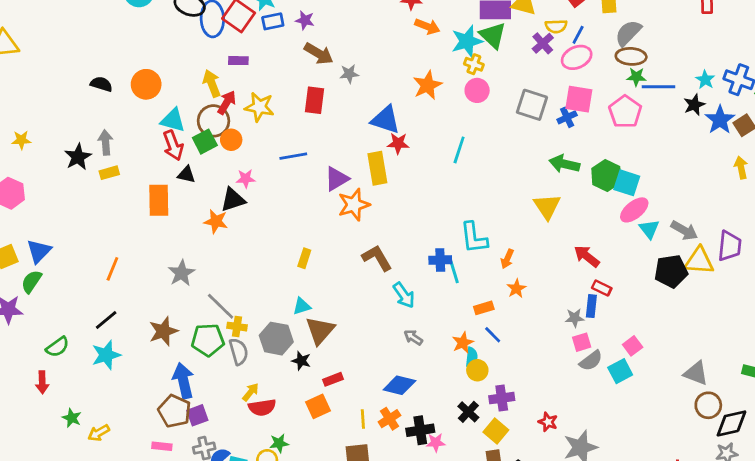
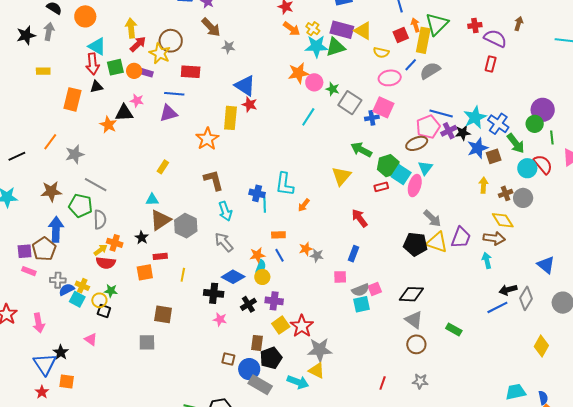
green triangle: (493, 35) -> (335, 47), turned 45
blue line: (578, 35) -> (411, 65), moved
purple cross: (543, 43) -> (449, 131), moved
brown ellipse: (631, 56) -> (417, 143), moved, turned -40
purple rectangle: (238, 61) -> (146, 73), moved
yellow cross: (474, 64) -> (313, 29), moved
green star: (636, 77) -> (333, 89), moved
cyan star: (705, 80) -> (475, 117), size x1.6
orange star: (427, 85) -> (298, 73), moved
red rectangle: (315, 100) -> (191, 72), moved, turned 72
pink pentagon: (625, 112) -> (428, 127), moved
brown circle: (213, 121) -> (171, 41), moved
gray arrow: (106, 142) -> (49, 31), moved
cyan line: (459, 150) -> (308, 117), moved
black star: (78, 157) -> (26, 35), moved
black triangle: (186, 175) -> (96, 87), turned -40
purple triangle: (337, 179) -> (168, 113), moved
orange star: (354, 205) -> (207, 139), turned -30
pink ellipse: (634, 210) -> (415, 186), moved, turned -50
cyan triangle: (649, 229) -> (425, 168), moved
orange line: (112, 269) -> (50, 142), moved
red rectangle: (602, 288) -> (381, 187), moved, turned -56
orange star: (516, 289) -> (306, 249), moved
gray line: (221, 306) -> (96, 185), turned -30
gray star: (575, 318) -> (317, 255), moved
black line: (106, 320) -> (17, 156), moved
yellow cross: (237, 327) -> (82, 286), moved
gray arrow: (413, 337) -> (224, 242), size x1.5
gray hexagon: (276, 339) -> (186, 226), moved
gray semicircle: (591, 361) -> (360, 290), moved
blue diamond: (399, 385) -> (233, 277), moved
purple square: (197, 415) -> (25, 251), moved
yellow line: (363, 419) -> (183, 275), moved
orange cross: (389, 419) -> (115, 243), moved, turned 35
red star: (548, 422) -> (302, 326), size x1.6
black diamond: (731, 423) -> (411, 294), moved
black cross: (420, 430) -> (214, 293), moved
yellow square: (496, 431) -> (281, 325), moved

